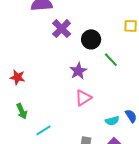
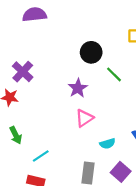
purple cross: (62, 29) -> (23, 72), moved
cyan semicircle: (112, 121) -> (107, 144), moved

